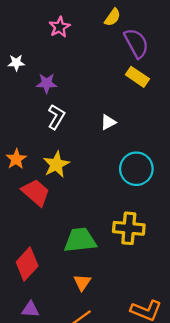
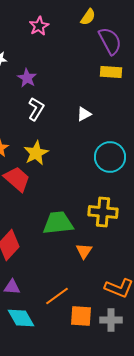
yellow rectangle: (137, 77) -> (111, 72), turned -30
purple star: (47, 83) -> (27, 78), turned 30
orange triangle: (82, 282) -> (84, 251), moved

